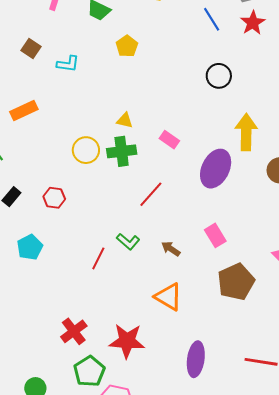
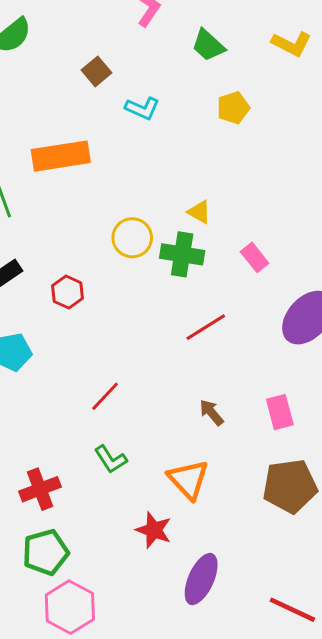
orange rectangle: (24, 110) -> (61, 156), size x1.4
green L-shape: (128, 241) -> (111, 459), moved
red star: (127, 341) -> (154, 530), moved, size x0.7

